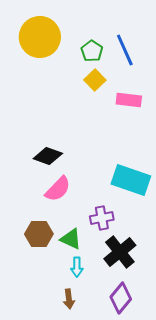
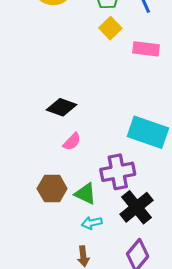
pink semicircle: (58, 189) -> (72, 142), size x0.7
purple cross: (102, 218) -> (118, 172), size x1.4
cyan arrow: (77, 267) -> (92, 223), turned 78

